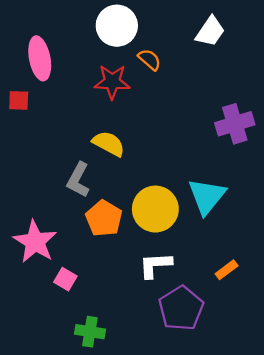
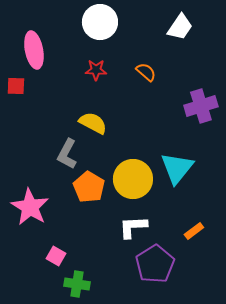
orange semicircle: (149, 60) -> (146, 72), moved
red star: (112, 82) -> (96, 70), size x0.7
pink square: (65, 279) -> (56, 256), moved

